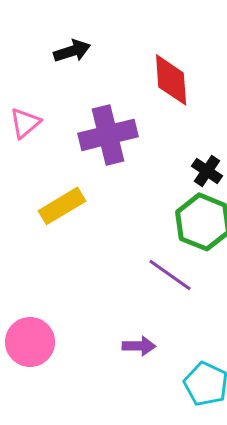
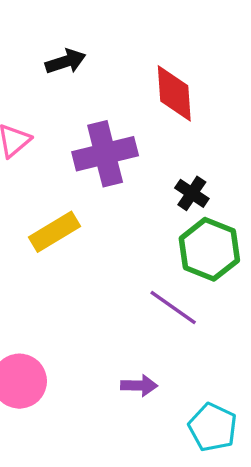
black cross: (207, 171) -> (192, 193), moved

